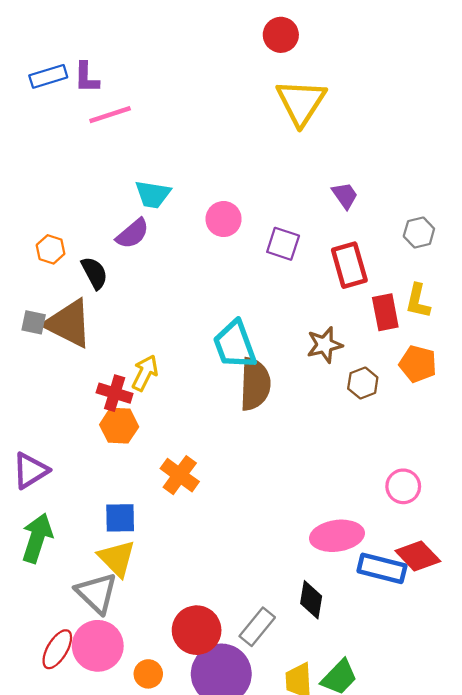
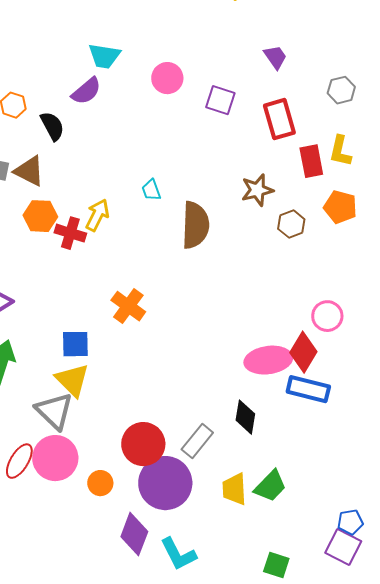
brown triangle: (69, 323) -> (29, 171), size x0.7
cyan trapezoid: (235, 345) -> (151, 190), moved, size x0.5
orange hexagon: (119, 426) -> (40, 216), moved
red diamond: (418, 556) -> (303, 352), moved, turned 75

